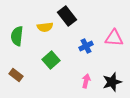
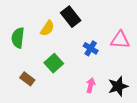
yellow semicircle: (45, 27) -> (47, 28), turned -49
blue cross: (86, 46) -> (91, 48), turned -32
brown rectangle: (16, 75) -> (27, 79), moved

